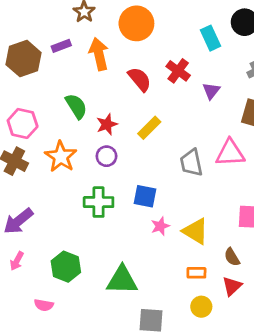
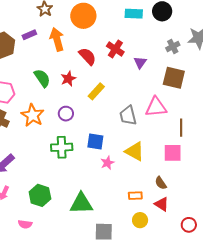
cyan rectangle: (210, 38) -> (134, 14), moved, turned -60
red star: (107, 124) -> (68, 79), moved
yellow triangle: (195, 231) -> (135, 151), moved
red triangle: (232, 286) -> (162, 204), turned -42

